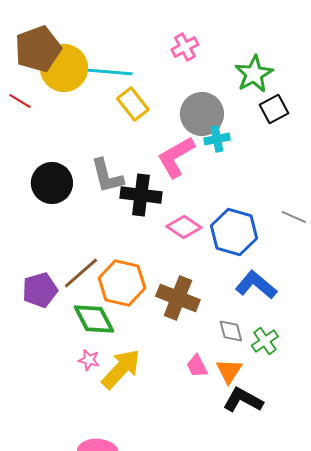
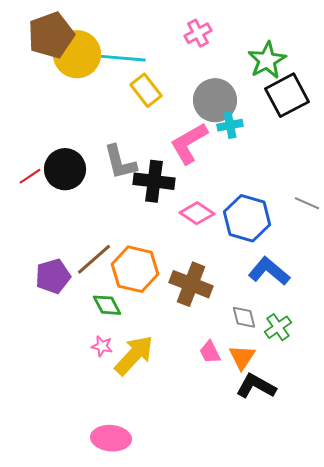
red line: (20, 101) -> (30, 176), moved, turned -65
black square: (274, 109) -> (287, 95), size x1.5
green diamond: (94, 319) -> (107, 305), size x0.7

